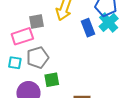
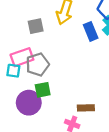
pink rectangle: (22, 36) -> (22, 57), moved
green square: (52, 80) -> (43, 90), moved

